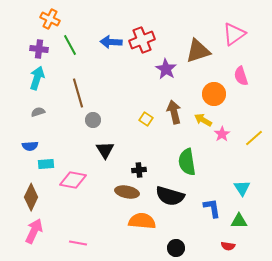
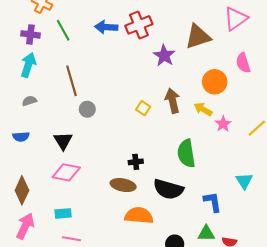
black triangle: (105, 150) -> (63, 141), moved
cyan rectangle: (46, 164) -> (63, 213), moved
green triangle: (239, 221) -> (206, 233), moved

